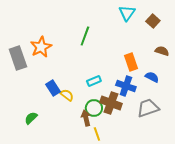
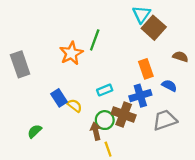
brown square: (153, 21) -> (154, 28), moved, size x1.5
orange star: (41, 47) -> (71, 53), moved
blue cross: (126, 86) -> (140, 96), turned -36

